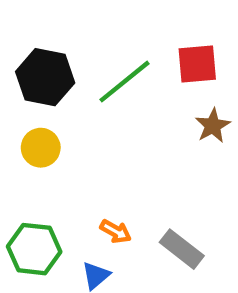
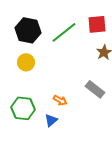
gray rectangle: (182, 249) -> (95, 89), moved

